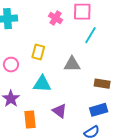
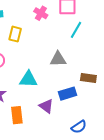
yellow rectangle: (38, 52) -> (15, 34), moved
blue rectangle: (99, 110) -> (67, 94), moved

